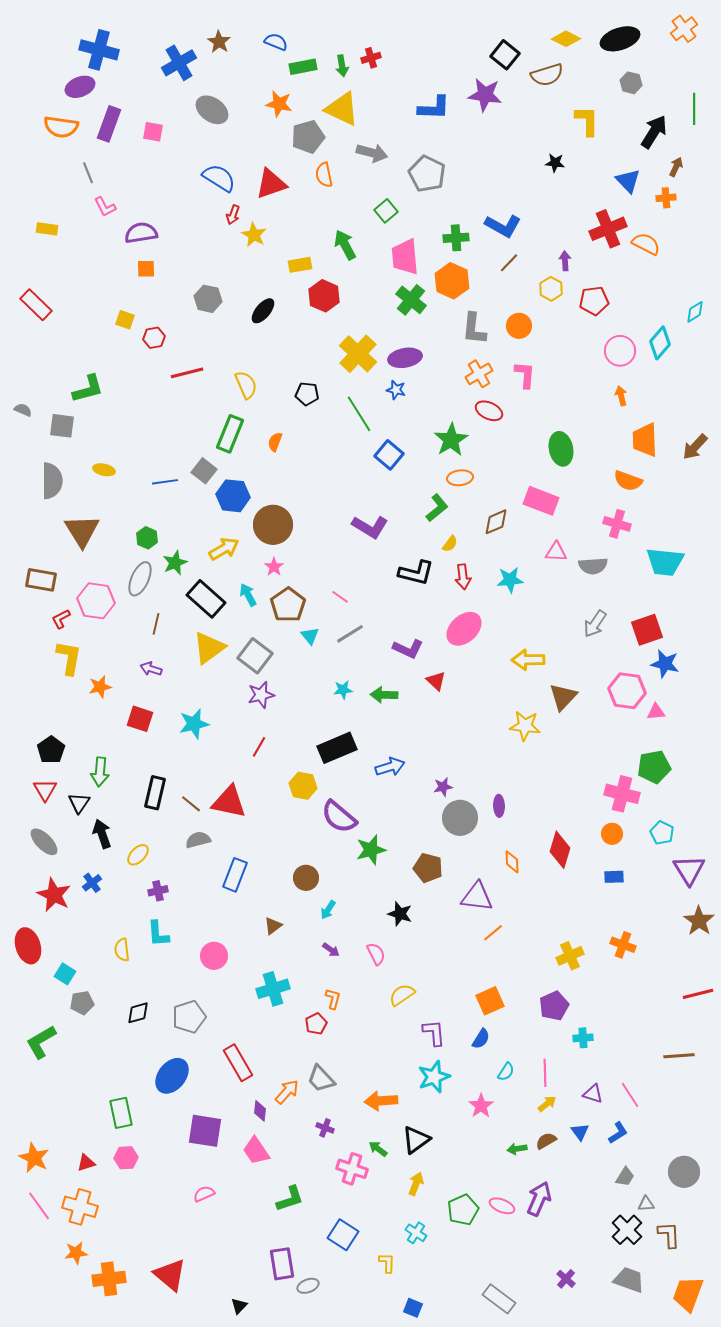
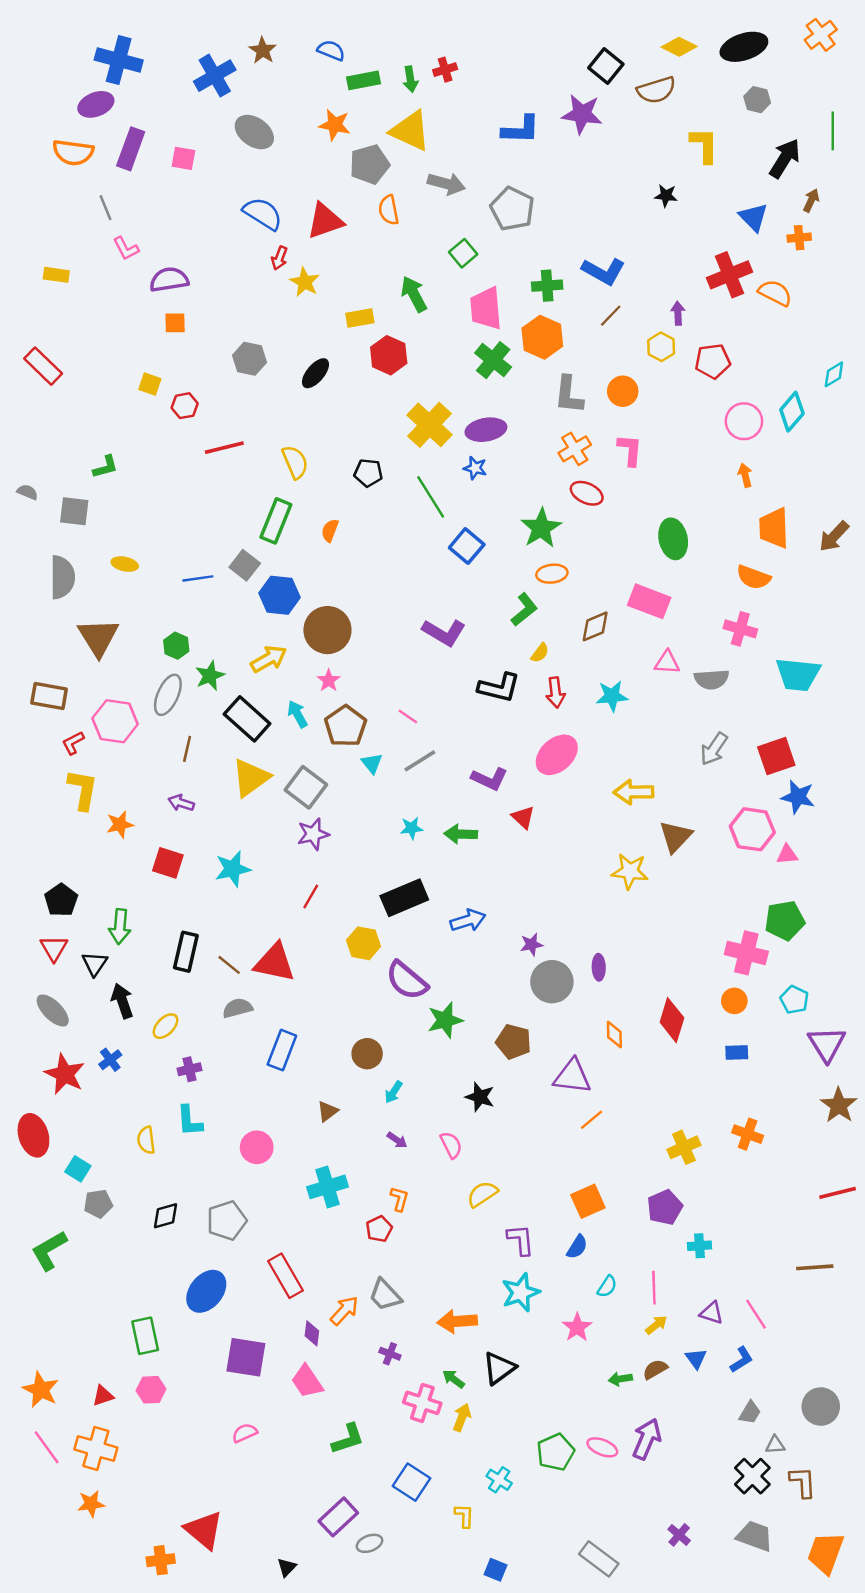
green L-shape: (88, 389) -> (105, 467), size x0.7
yellow arrow: (416, 1184) -> (462, 1417), moved
purple rectangle: (282, 1264) -> (338, 1517), turned 56
orange cross: (109, 1279) -> (161, 1560), moved, size x0.7

